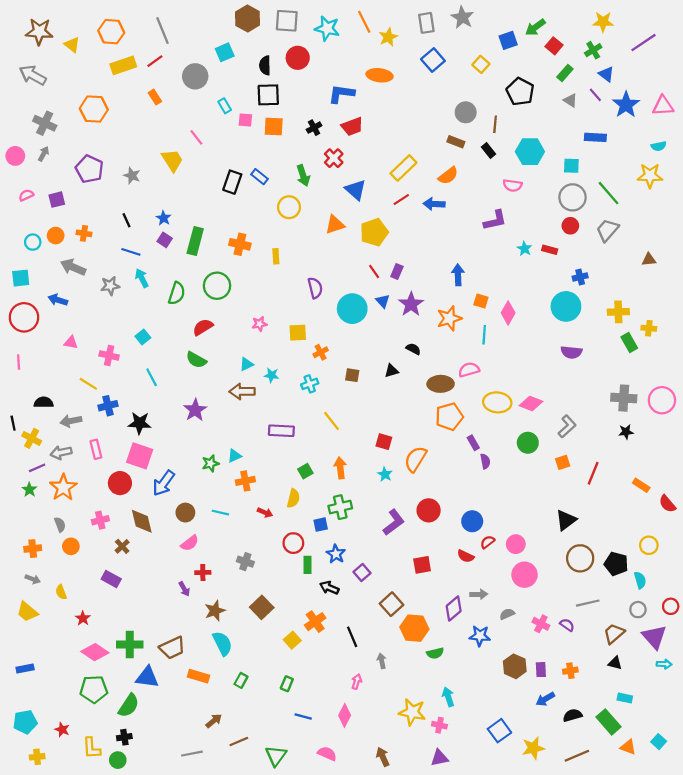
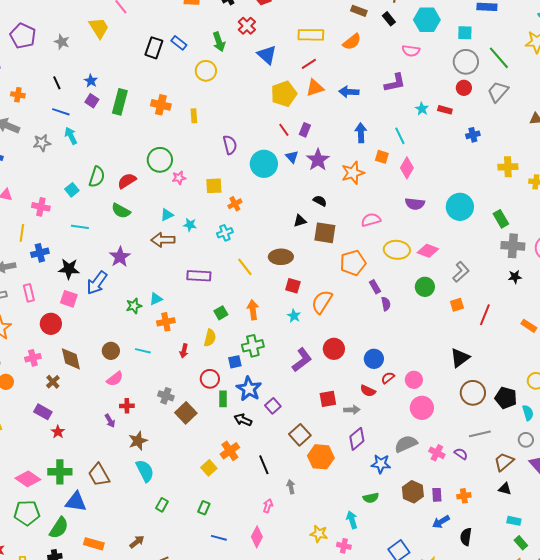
yellow rectangle: (403, 168) -> (311, 35), turned 45
blue arrow: (434, 204) -> (349, 92), moved
orange triangle: (335, 225) -> (315, 88), moved
green circle: (217, 286) -> (160, 160), moved
green semicircle: (177, 293) -> (97, 177), moved
cyan circle: (566, 306) -> (460, 207), moved
cyan line: (484, 335) -> (400, 136), moved, turned -30
green rectangle: (629, 342) -> (501, 219), moved
purple semicircle: (571, 352) -> (415, 204), moved
brown square: (352, 375) -> (325, 233), moved, size x1.6
cyan line: (152, 377) -> (80, 227), turned -54
yellow line: (88, 384) -> (22, 233), turned 66
brown ellipse: (441, 384) -> (281, 257), moved
pink square: (140, 456) -> (69, 299), size x0.7
blue arrow: (164, 483) -> (97, 283), moved
red arrow: (265, 513) -> (184, 351), turned 80
blue star: (336, 554) -> (249, 389), size x1.4
gray arrow: (479, 594) -> (352, 410), moved
brown square: (262, 607) -> (186, 413), moved
gray semicircle: (507, 614) -> (406, 444), size x1.6
red star: (83, 618) -> (58, 432), moved
brown trapezoid: (172, 648) -> (99, 475), turned 85
green semicircle: (435, 653) -> (371, 498), moved
orange rectangle: (198, 676) -> (94, 544), moved
yellow star: (412, 712) -> (319, 534), size x0.7
black semicircle: (573, 715) -> (466, 537), turned -66
green rectangle: (608, 722) -> (521, 543), moved, size x0.6

